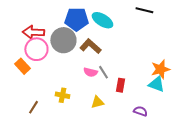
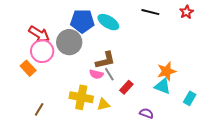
red arrow: (33, 32) -> (39, 34), turned -150
brown L-shape: (90, 46) -> (105, 60), moved, turned 125
red rectangle: (120, 85) -> (126, 87), turned 32
yellow cross: (62, 95) -> (81, 97), moved, size x1.6

